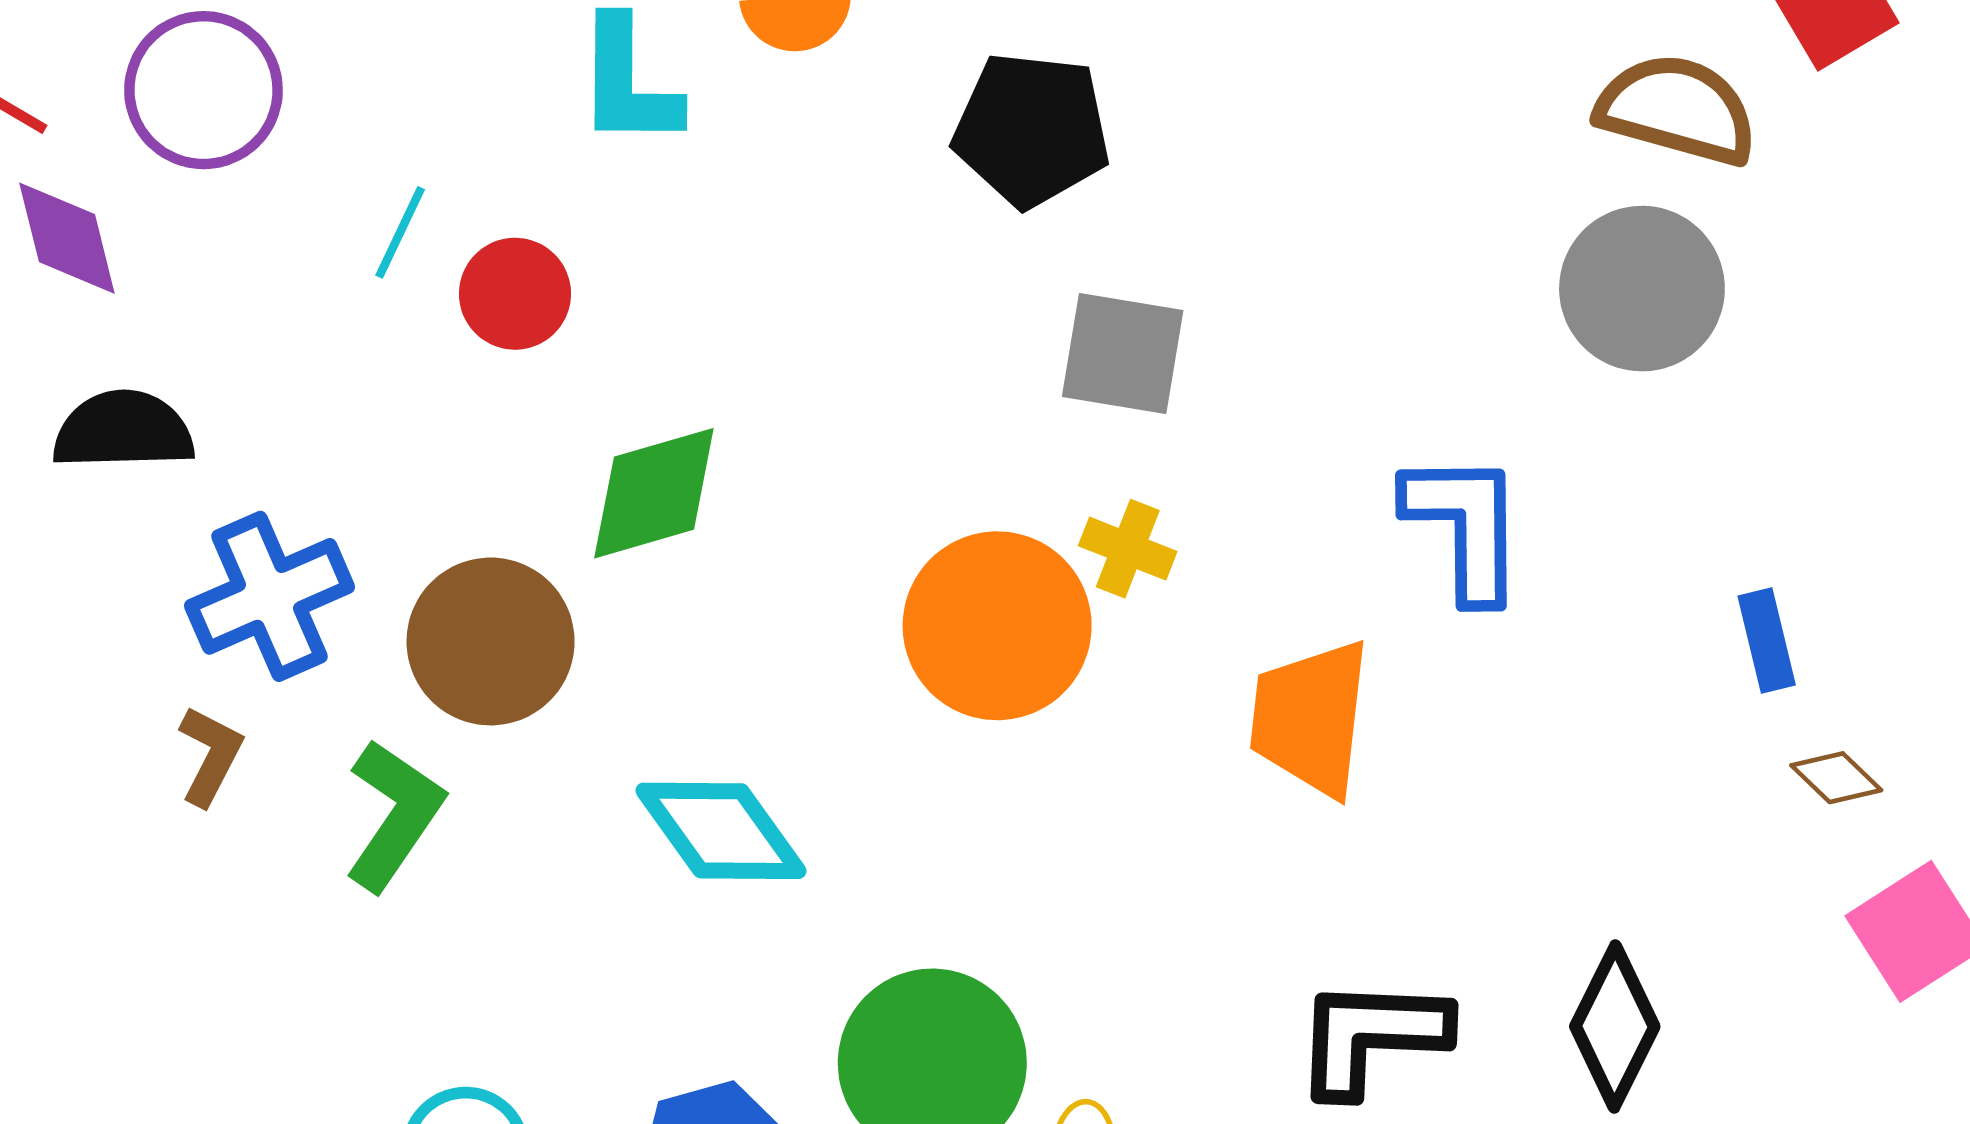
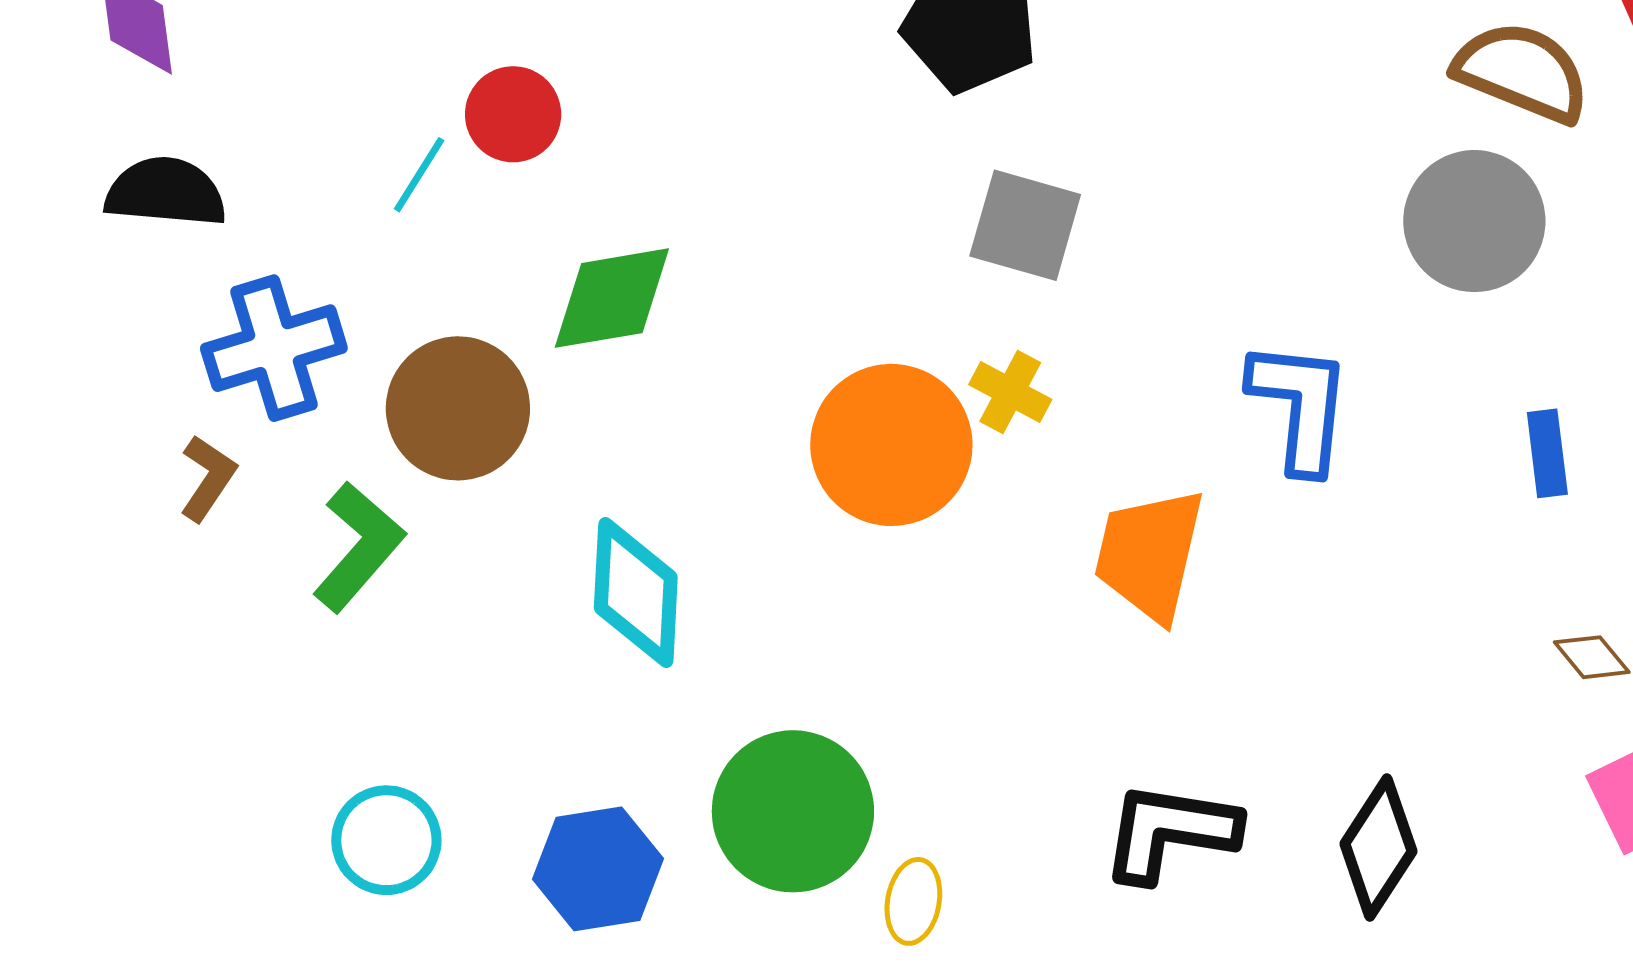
cyan line: (400, 232) -> (419, 175), moved
blue rectangle: (1767, 640) -> (1547, 453), moved
cyan diamond: (721, 831) -> (636, 593), turned 32

